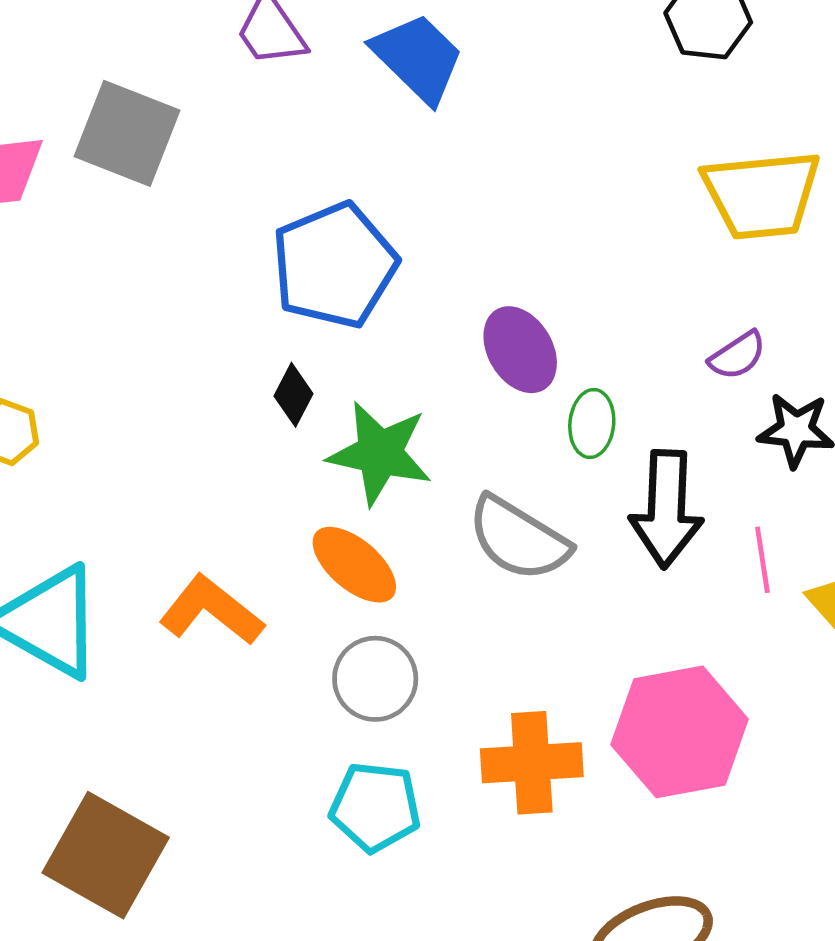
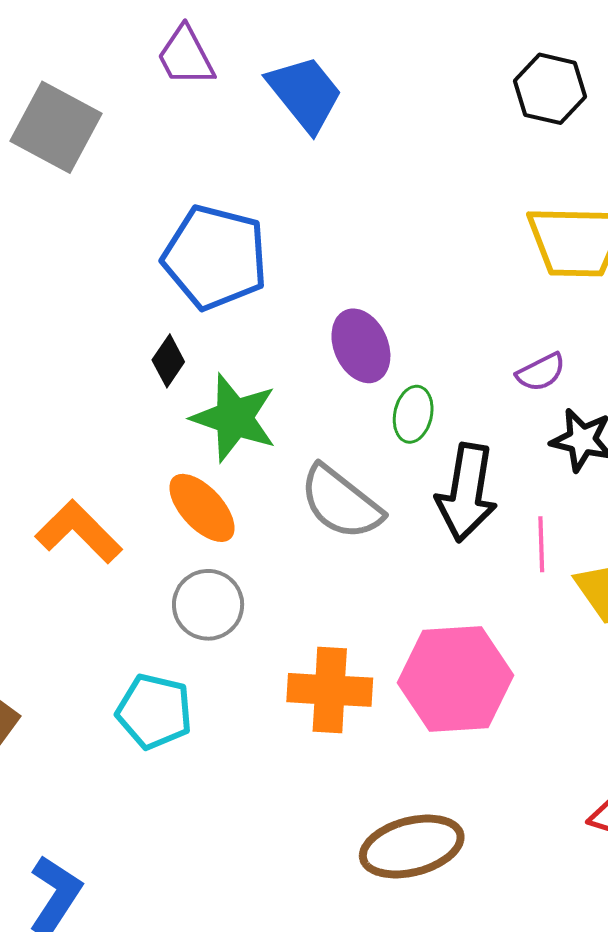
blue pentagon: (334, 265) -> (215, 257), turned 30
cyan pentagon: (375, 807) -> (154, 712), moved

